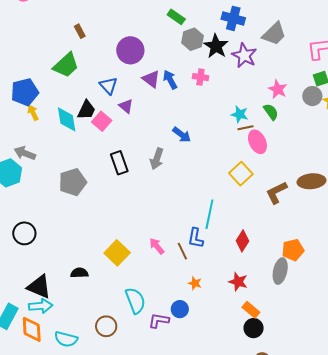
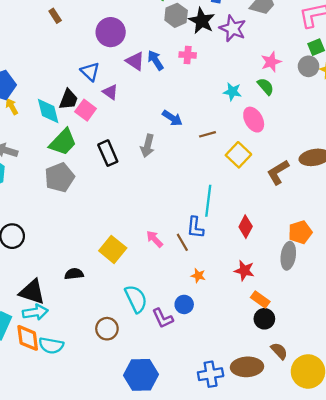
green trapezoid: (66, 65) -> (63, 142), moved
pink star: (278, 89) -> (271, 62), turned 30
brown line: (246, 128) -> (208, 134), moved
purple L-shape: (159, 320) -> (163, 318), turned -120
cyan semicircle: (66, 339) -> (51, 346), moved

